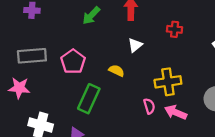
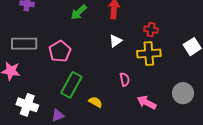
yellow semicircle: (117, 71) -> (96, 102), moved
yellow cross: (168, 82) -> (149, 54), moved
pink semicircle: (149, 106) -> (125, 79), moved

